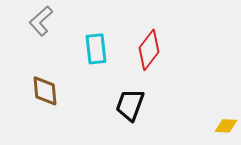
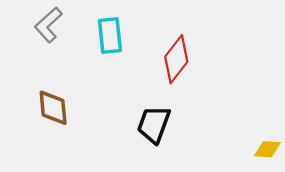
cyan rectangle: (96, 49) -> (110, 36), moved

